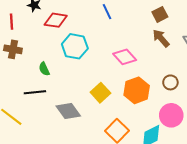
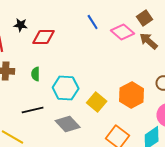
cyan hexagon: (75, 46) -> (66, 88), moved
pink diamond: (125, 57) -> (123, 32), moved
green semicircle: (44, 69) -> (36, 74), moved, turned 32

